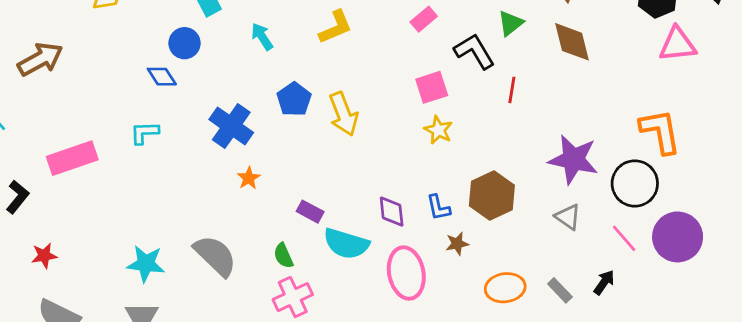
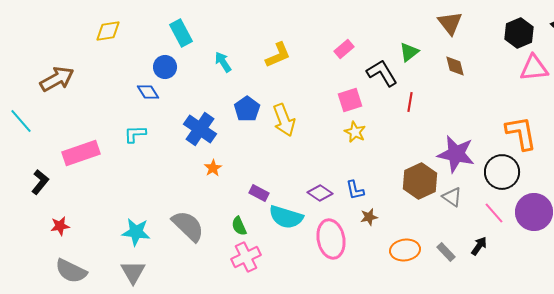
brown diamond: (572, 42) -> (455, 66), size x0.7
brown hexagon: (492, 196) -> (420, 181), moved
purple diamond: (392, 212) -> (320, 193), turned -50

